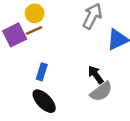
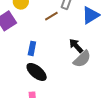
brown line: (34, 31) -> (51, 16), moved

